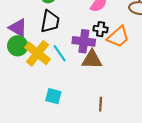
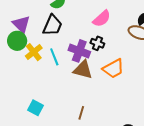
orange trapezoid: (118, 37) -> (113, 69), moved
yellow cross: (37, 53) -> (34, 52), size x0.7
cyan square: (53, 96) -> (36, 108), moved

